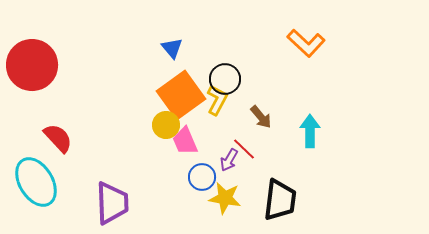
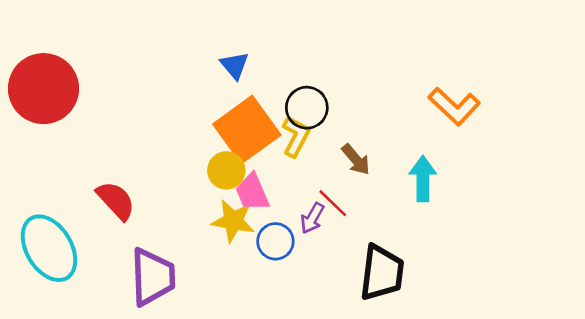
orange L-shape: (306, 43) -> (454, 106), moved
red semicircle: (58, 138) -> (116, 200), moved
yellow star: (225, 198) -> (233, 221), moved

